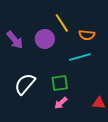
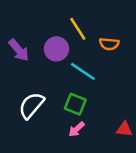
cyan line: (80, 57) -> (83, 71), moved, turned 50
green square: (60, 83) -> (75, 104), turned 30

